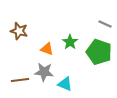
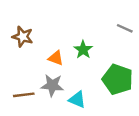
green pentagon: (99, 52) -> (118, 79), moved

